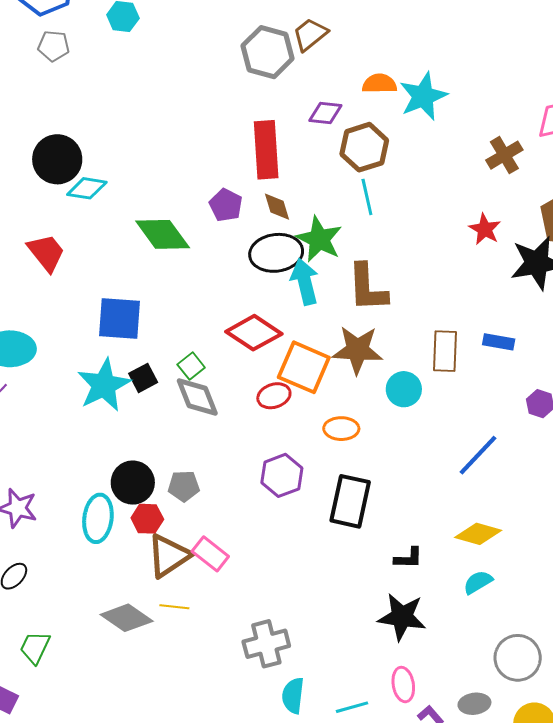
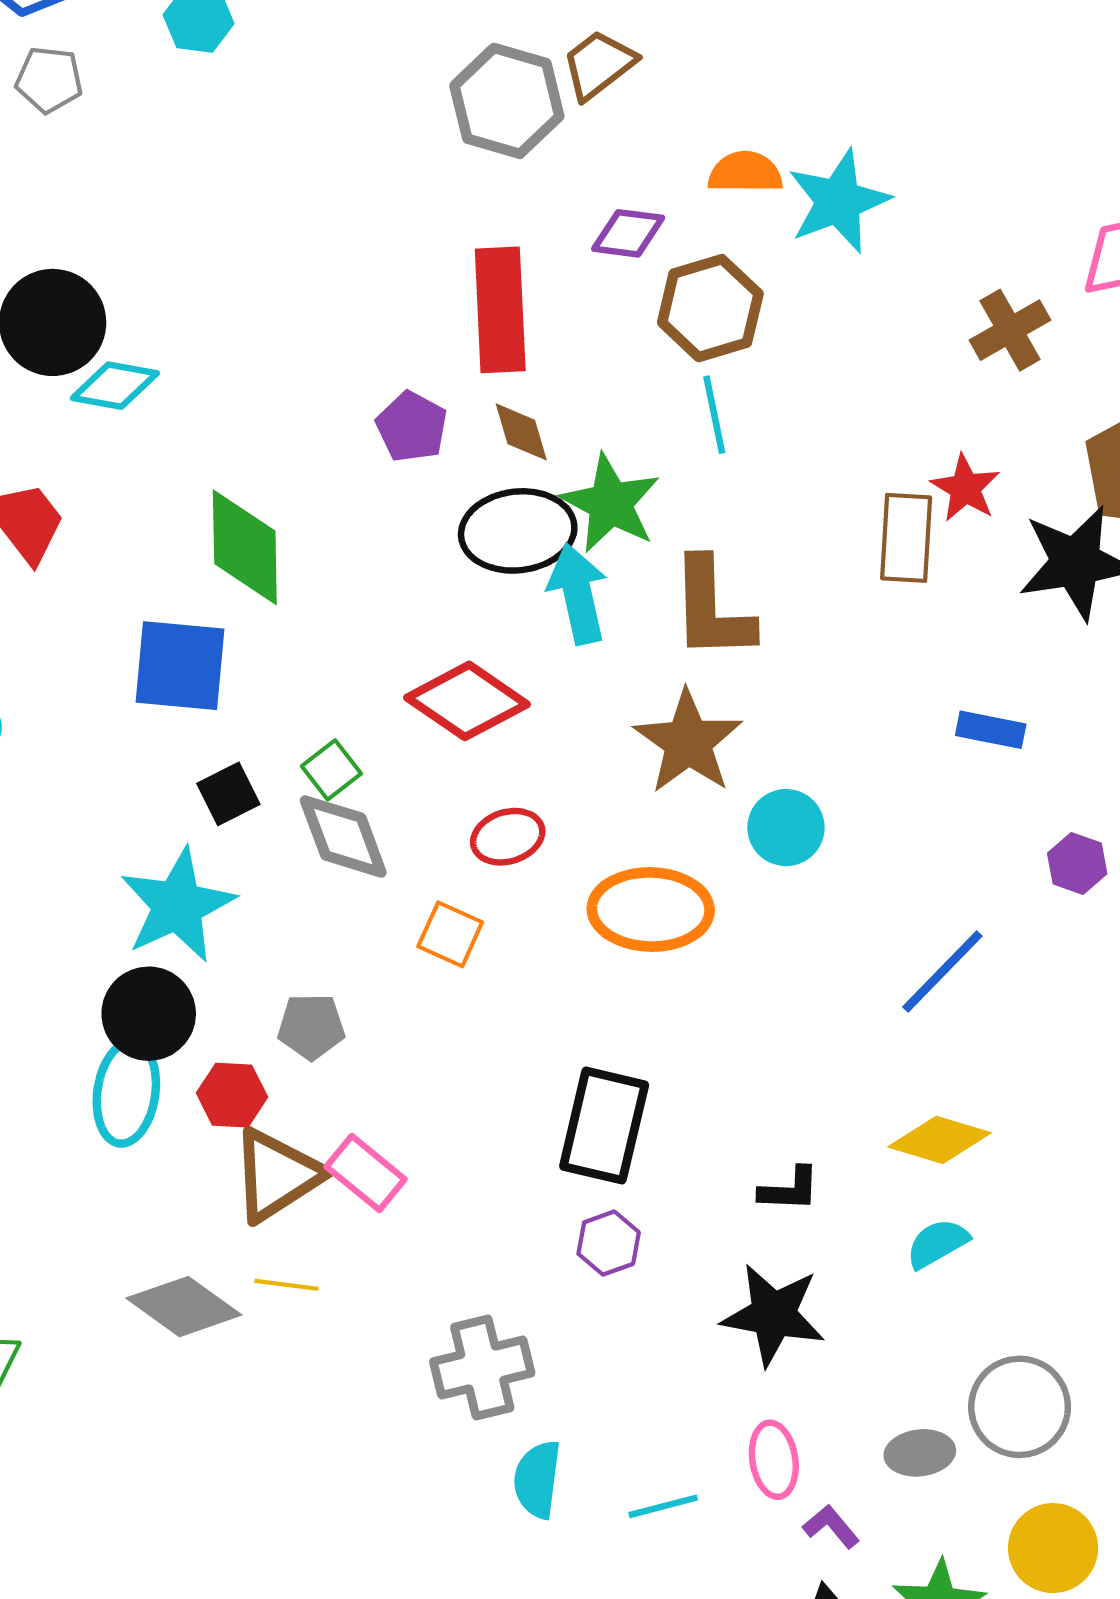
green diamond: (163, 234) -> (245, 547), moved, turned 34
brown star: (357, 350) -> (688, 742), turned 30
brown rectangle: (445, 351) -> (906, 538), moved
orange square: (304, 367) -> (450, 934), moved, size x0.6
cyan star: (104, 385) -> (177, 905), moved
orange ellipse: (341, 429) -> (651, 910), size x1.6
purple hexagon: (282, 475) -> (609, 1243), moved, size x0.7
black circle: (133, 483) -> (149, 1014), moved
black rectangle: (350, 501) -> (604, 1126), moved
gray ellipse: (474, 704) -> (920, 1453), moved

